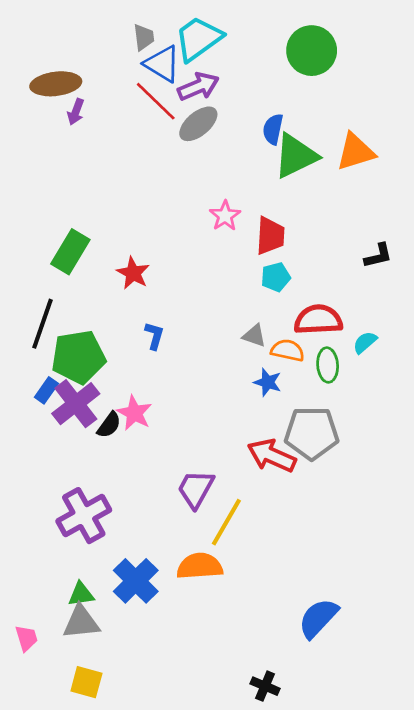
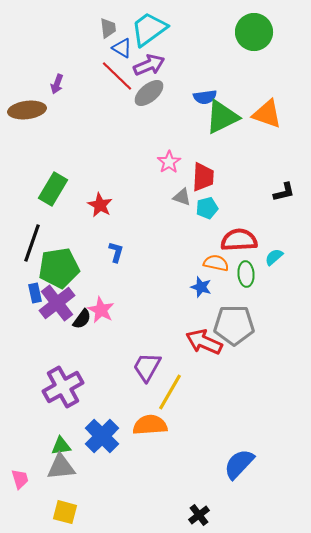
green circle: (312, 51) -> (254, 32), moved
blue triangle: (162, 64) -> (122, 48), size x0.7
brown ellipse: (56, 84) -> (27, 110), moved
blue semicircle: (273, 129) -> (205, 97), turned -110
orange triangle: (356, 152) -> (267, 114), turned 36
gray triangle: (254, 336) -> (182, 197), moved
blue rectangle: (46, 390) -> (35, 293), turned -48
black cross: (265, 686) -> (199, 515), turned 30

